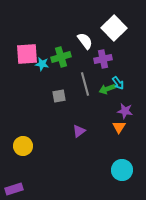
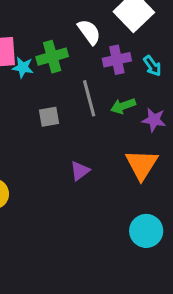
cyan arrow: (118, 83) -> (152, 66), moved
purple star: (125, 111) -> (154, 120), moved
orange triangle: (119, 127) -> (142, 165), size x1.6

